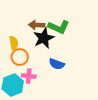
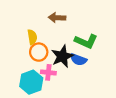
green L-shape: (59, 27) -> (86, 41), moved
black star: (44, 38) -> (62, 56), moved

